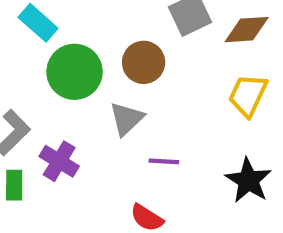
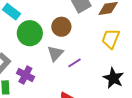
purple line: (164, 161) -> (75, 63), moved, turned -32

